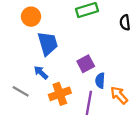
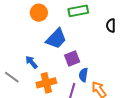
orange circle: (31, 17) -> (39, 13), moved
blue trapezoid: (48, 43) -> (56, 39), moved, turned 55

